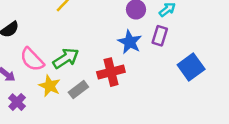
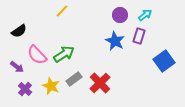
red cross: (111, 72) -> (100, 83), moved, turned -30
yellow star: (50, 86) -> (51, 86), moved

